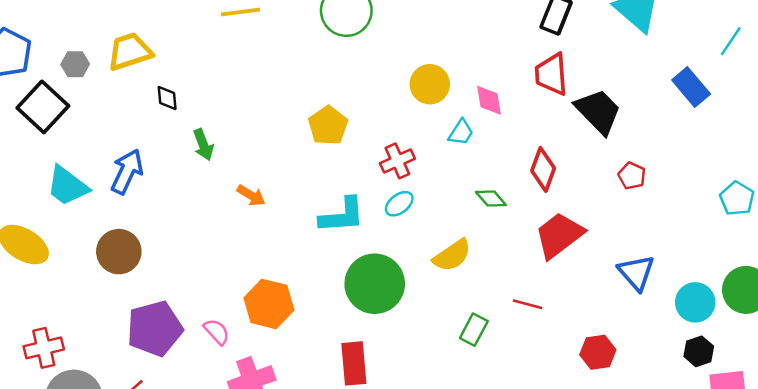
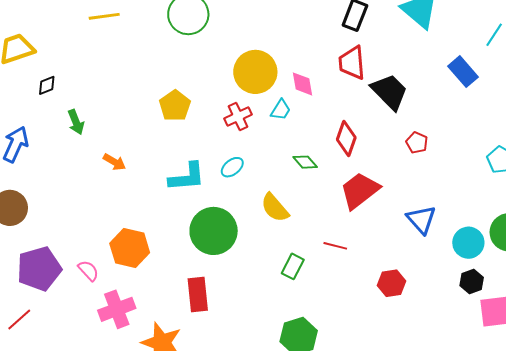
yellow circle: (430, 84) -> (255, 72), size x1.4
black diamond: (167, 98) -> (47, 85), turned 75
red cross: (397, 161) -> (238, 116), moved
yellow semicircle: (452, 255) -> (275, 208), turned 84

